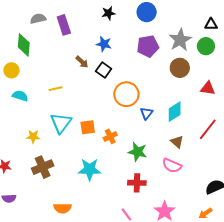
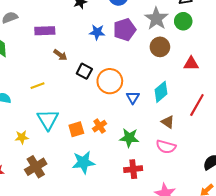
purple rectangle: (64, 25) -> (45, 31), moved, turned -66
blue star: (104, 44) -> (97, 32), moved
black square: (104, 70) -> (84, 71), moved
orange square: (88, 127) -> (76, 129), moved

